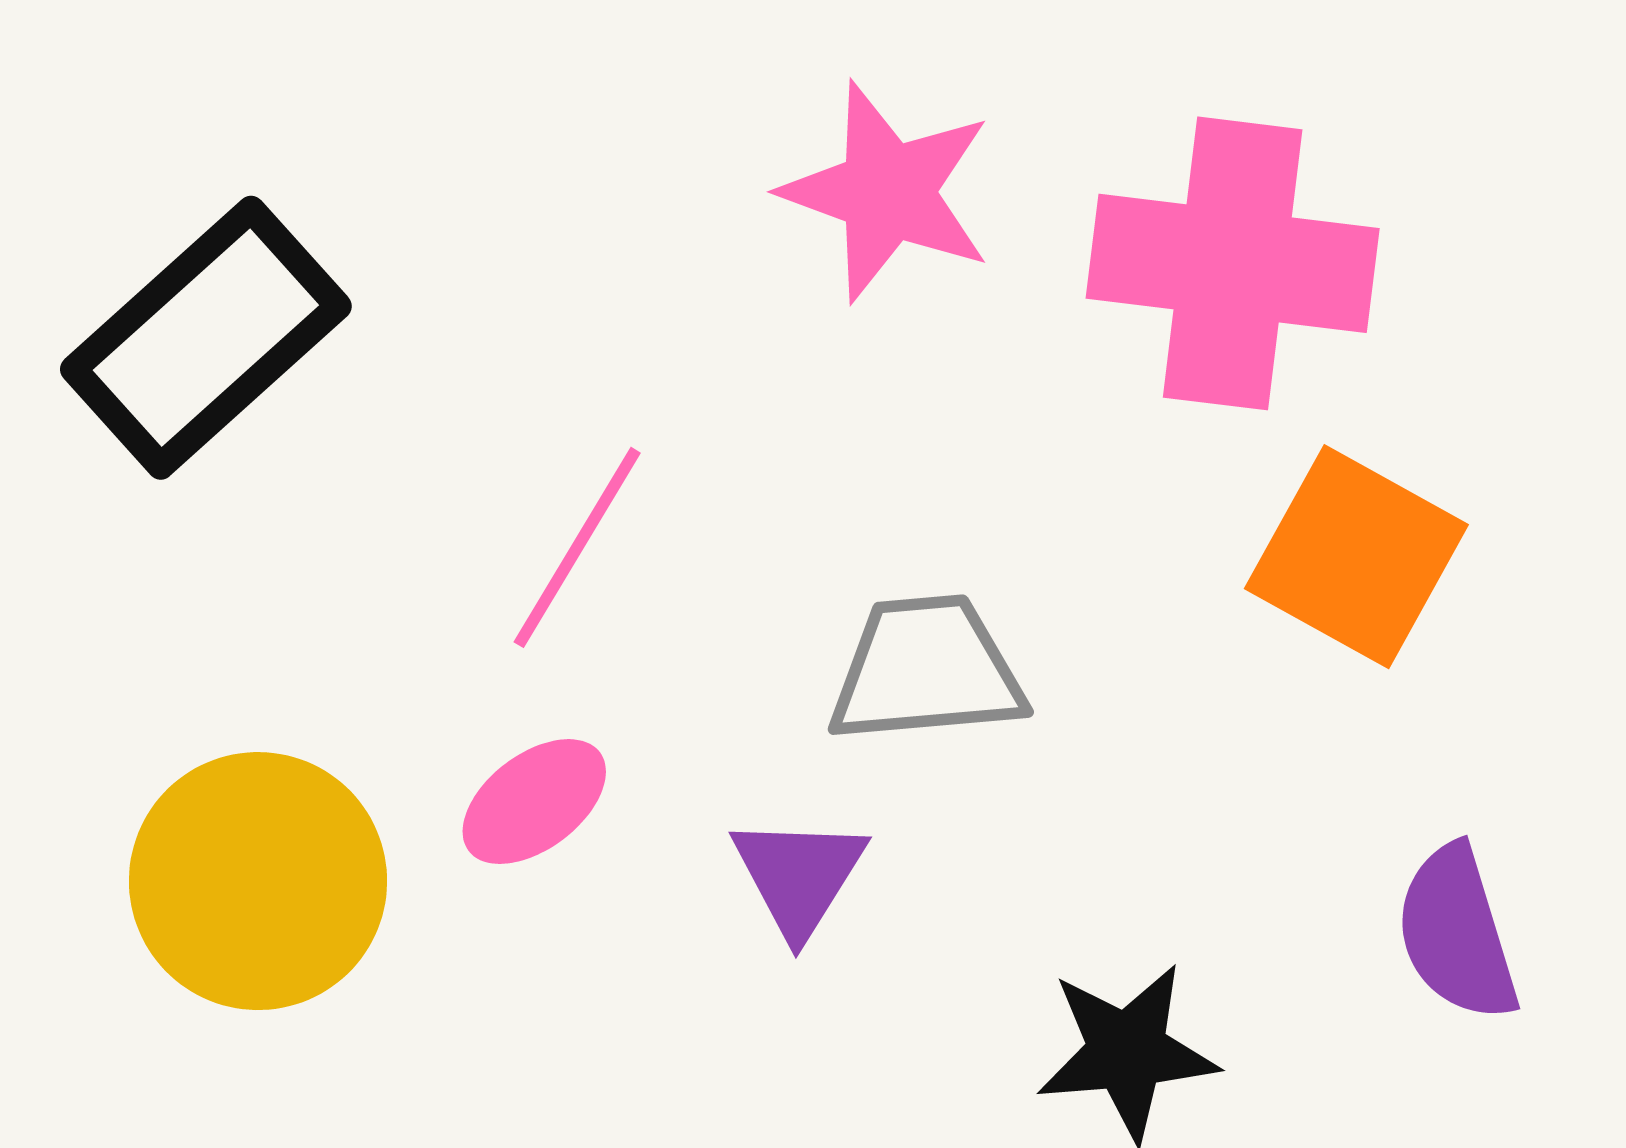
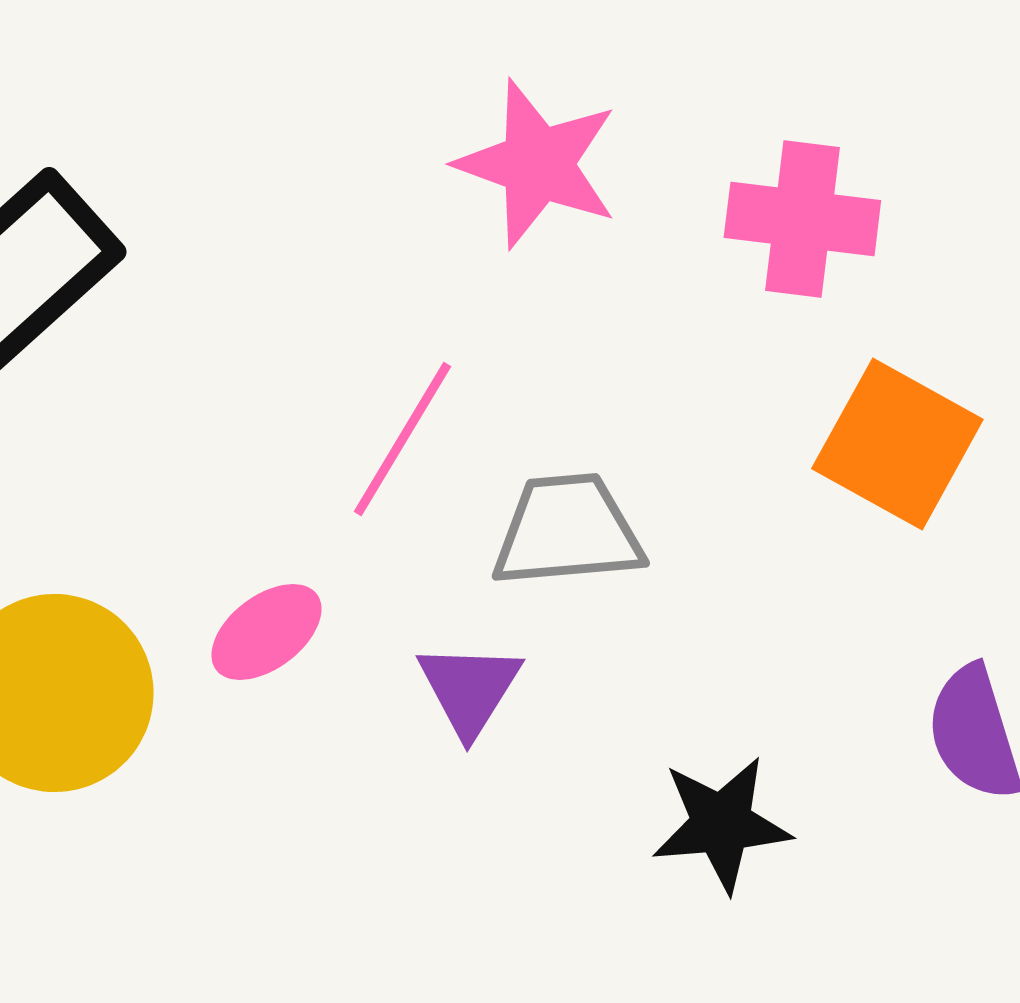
pink cross: (1233, 263) -> (802, 219), size x0.7
pink line: (577, 547) -> (402, 439), moved

